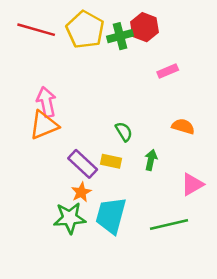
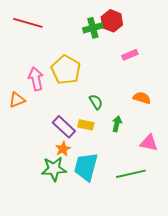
yellow pentagon: (85, 30) -> (66, 70), moved
orange triangle: (44, 125) -> (17, 100), moved, size x0.7
pink triangle: (192, 184) -> (149, 143), turned 42

